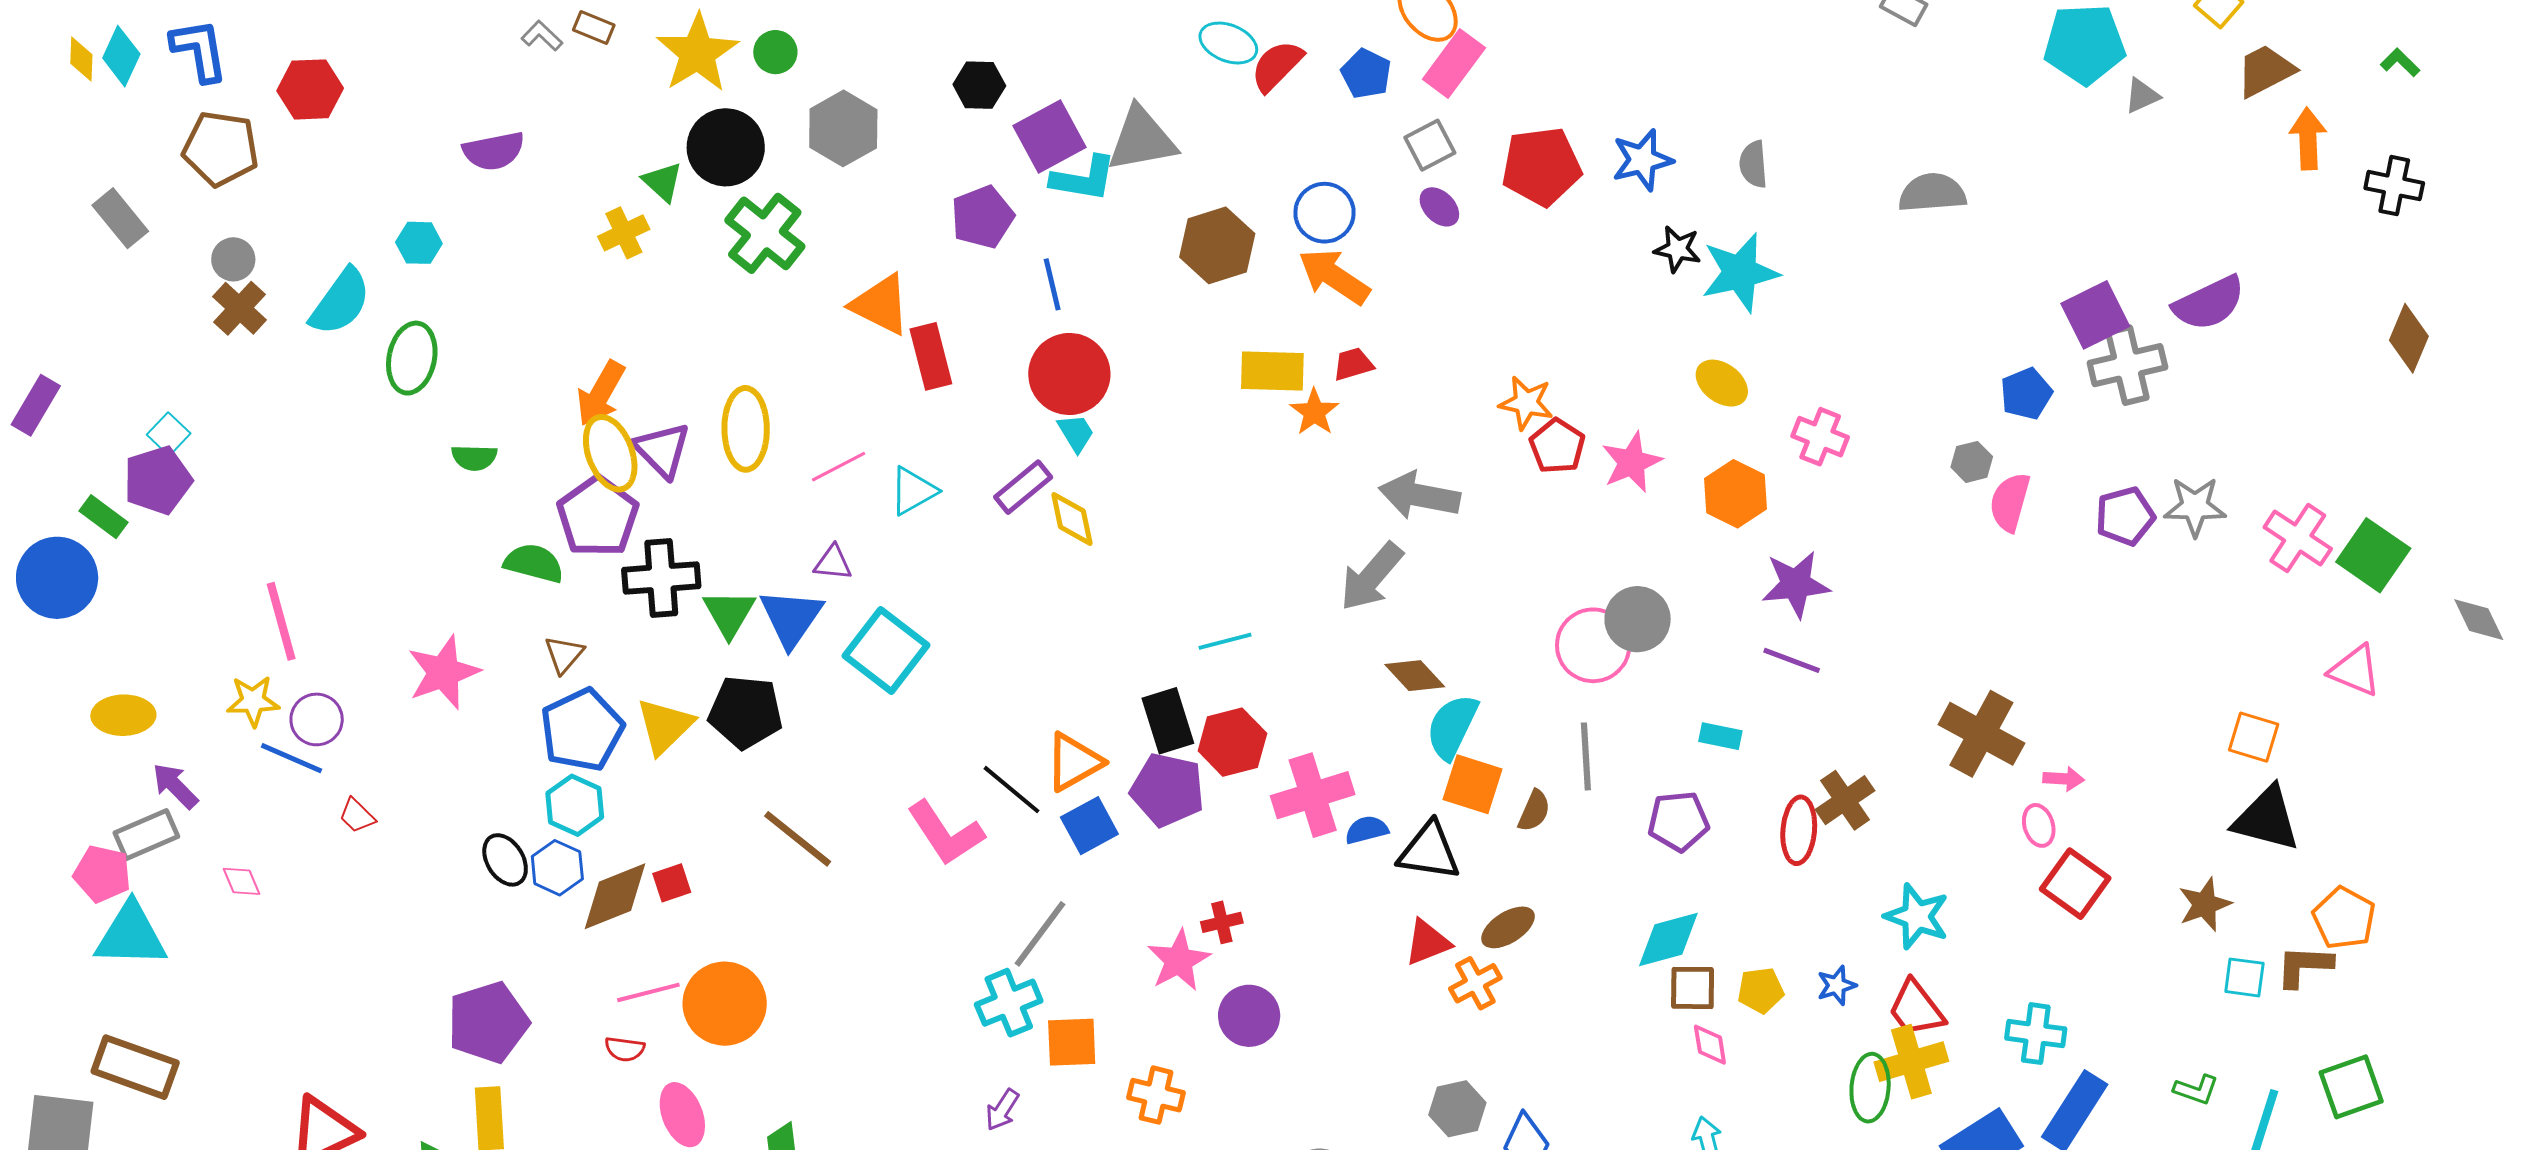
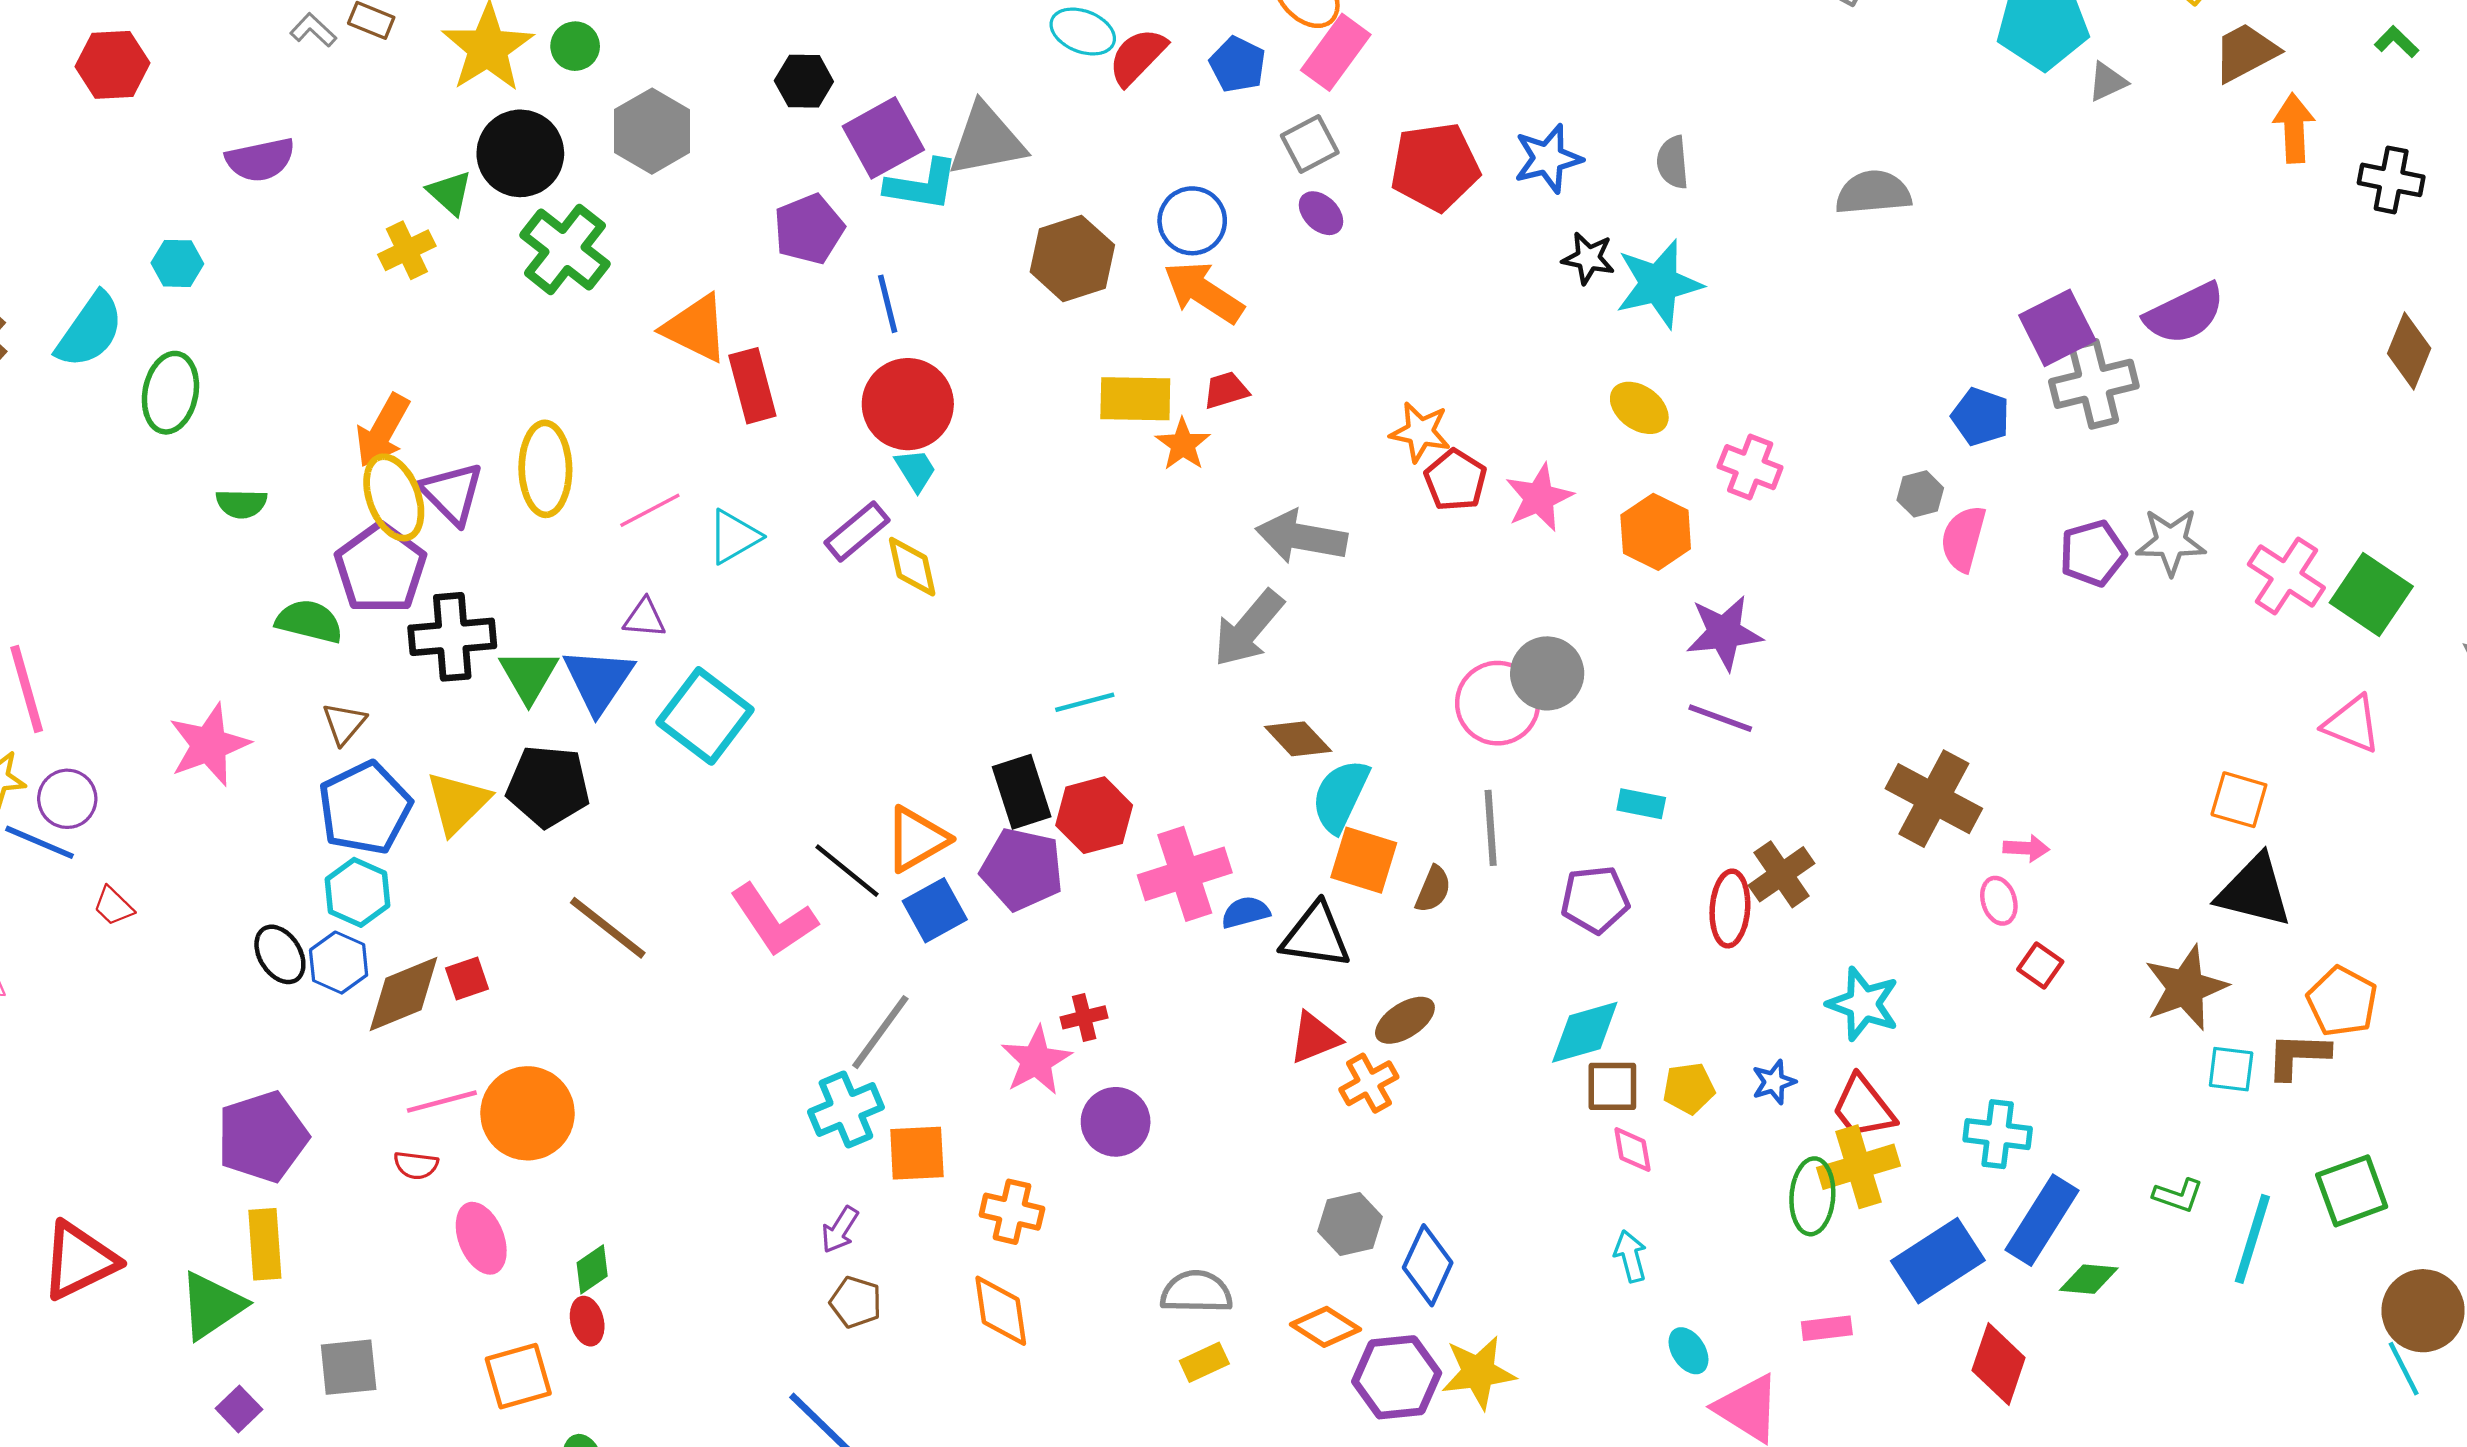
red hexagon: (310, 89) -> (112, 65), moved
blue pentagon: (2026, 394) -> (1981, 417), turned -30
red square: (2075, 884) -> (2040, 966), size x0.6
brown star: (2205, 904) -> (2186, 988), size x1.4

